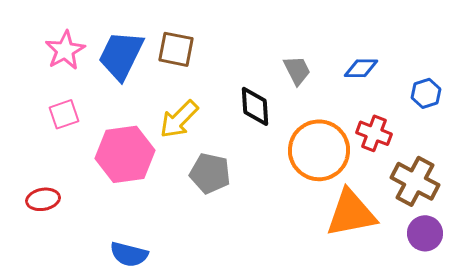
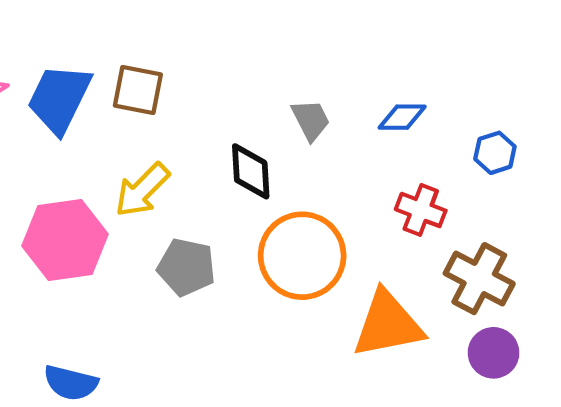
orange circle: (319, 150) -> (302, 256), moved

